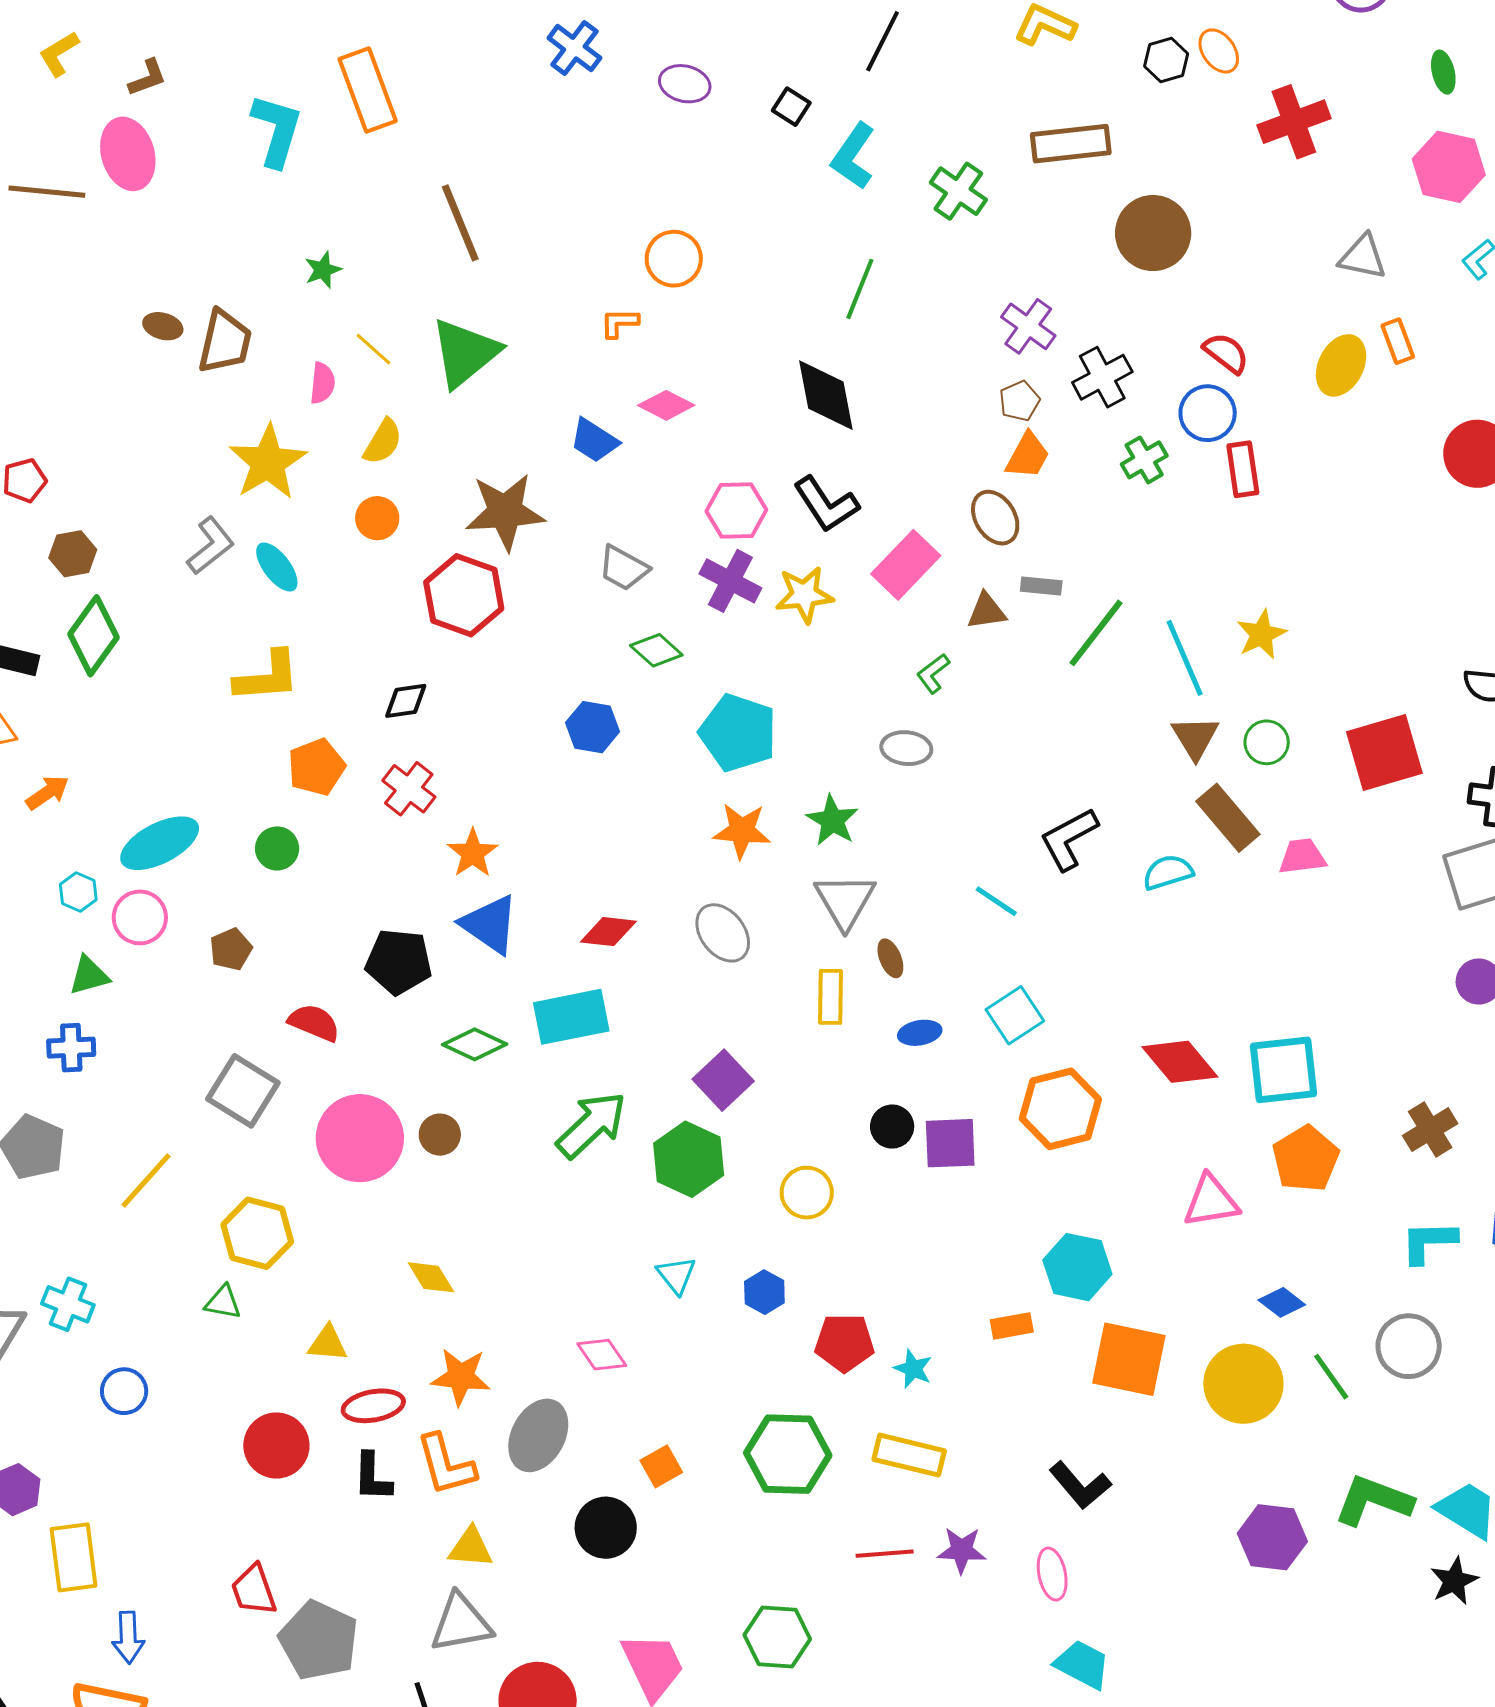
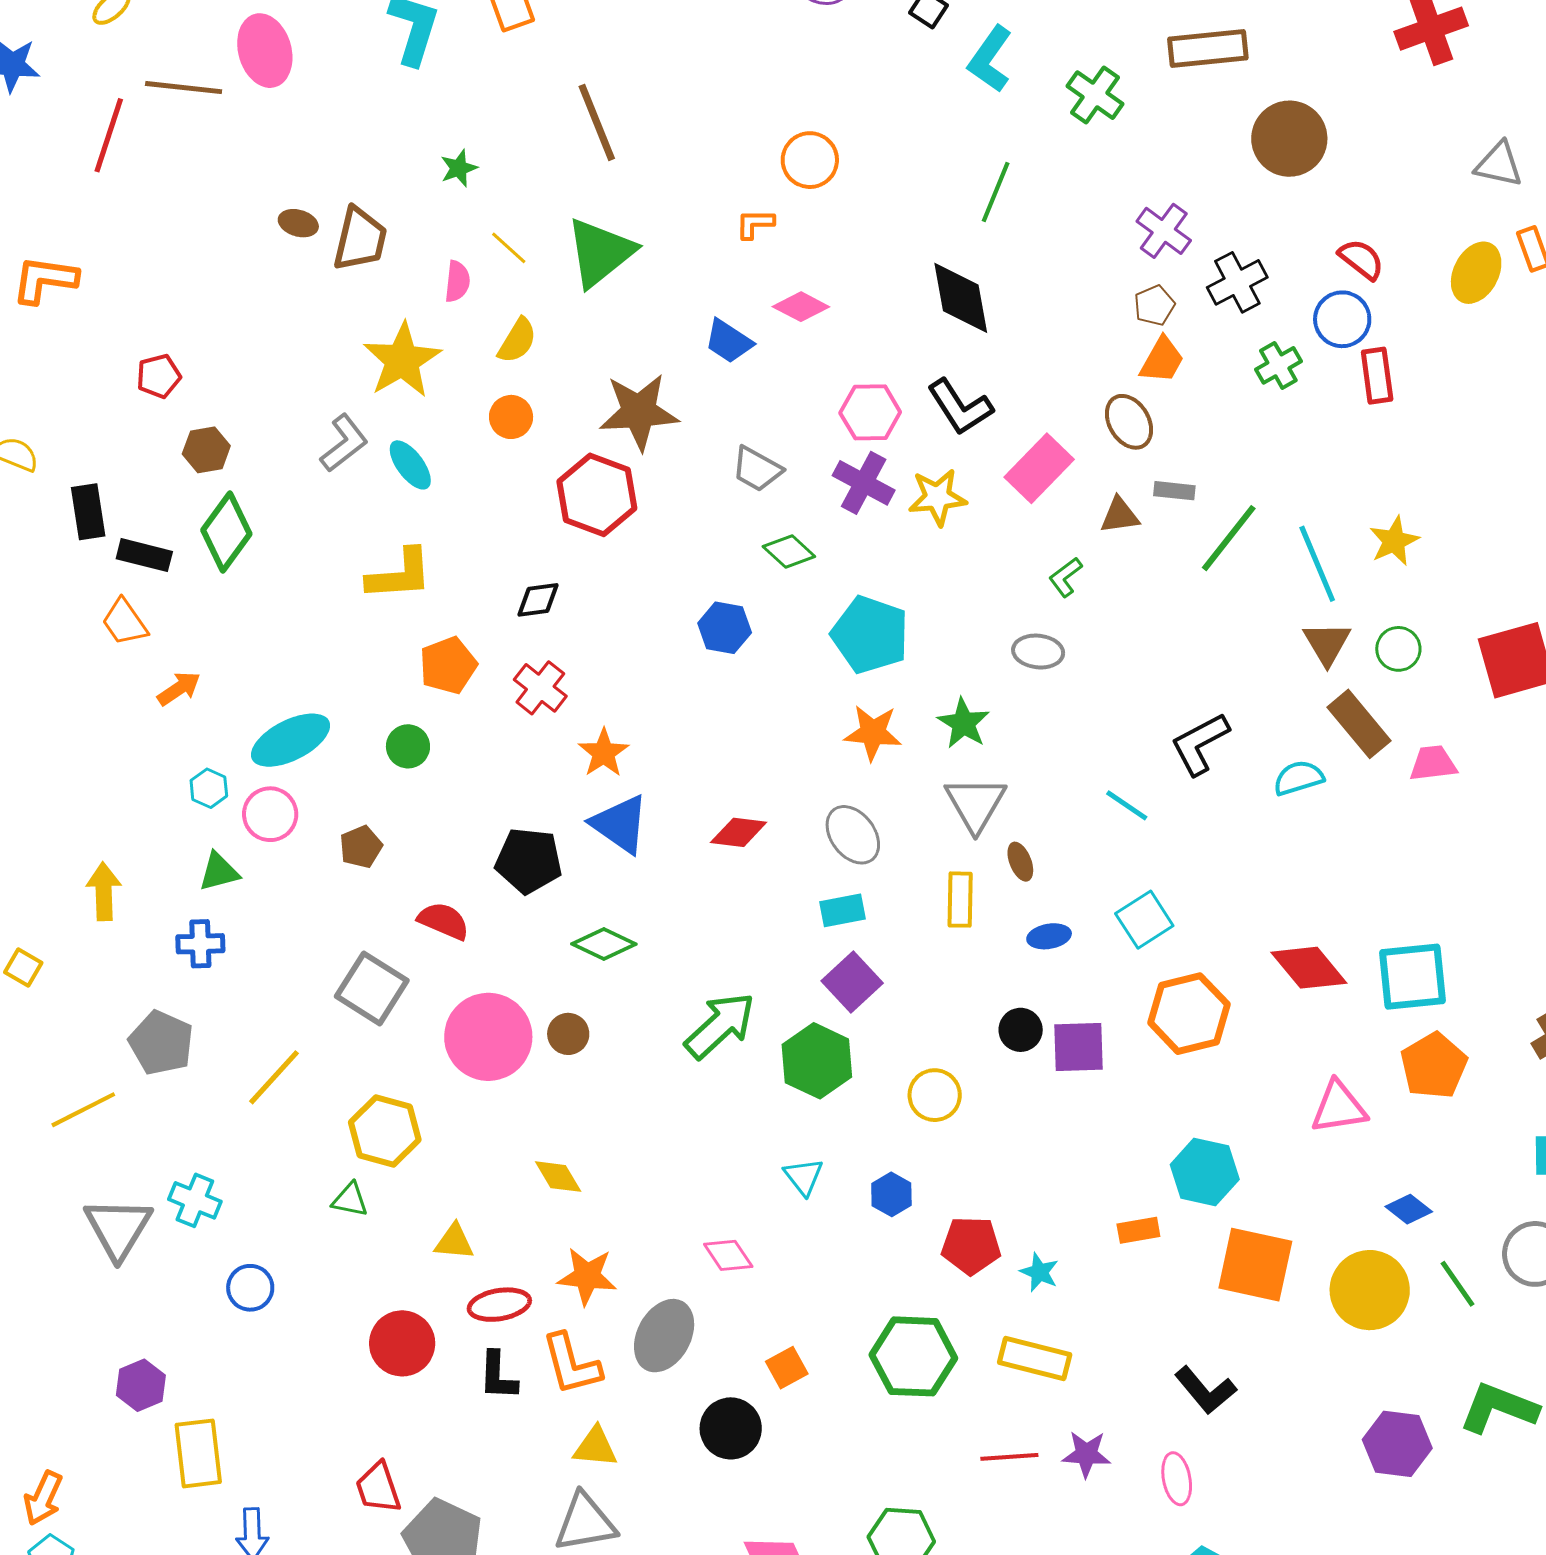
cyan rectangle: (571, 1017) -> (843, 910), moved, size x0.6

